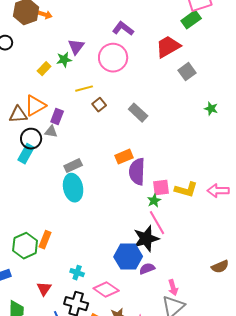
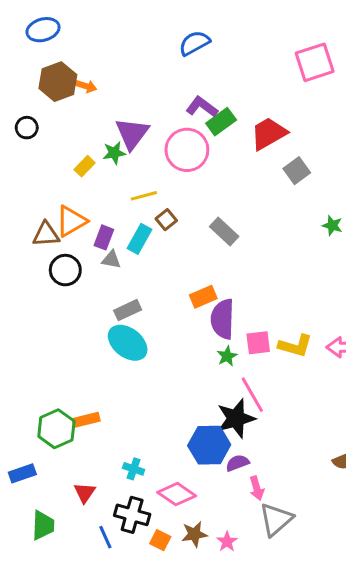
green rectangle: (191, 20) -> (221, 122), moved
purple triangle: (76, 47) -> (132, 134), size x1.4
gray triangle: (51, 132) -> (111, 260), moved
cyan rectangle: (26, 154) -> (139, 239), moved
cyan ellipse: (73, 188) -> (128, 343), turned -40
green star: (154, 201) -> (227, 356), moved
orange rectangle: (45, 240) -> (86, 420), turned 54
pink arrow: (173, 288) -> (257, 488), moved

